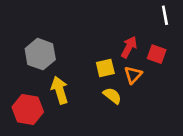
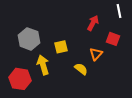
red arrow: (129, 47) -> (93, 23), moved
yellow square: (105, 68) -> (61, 47), moved

